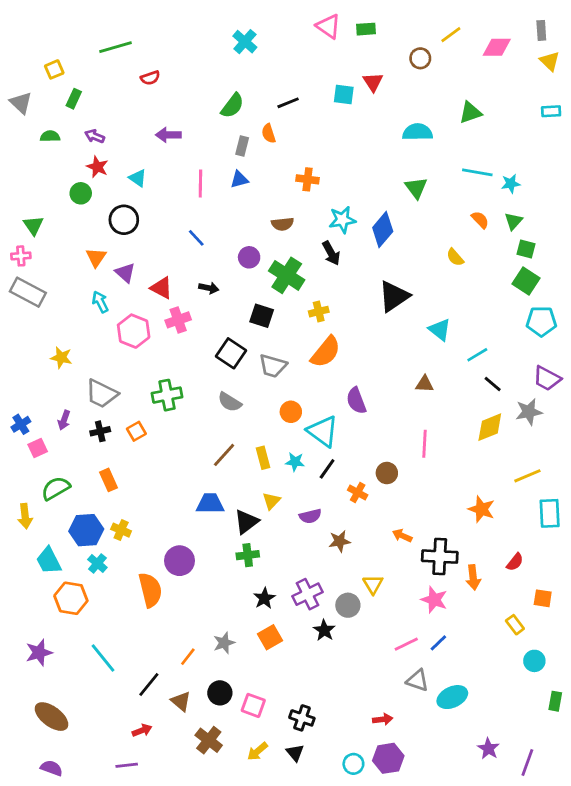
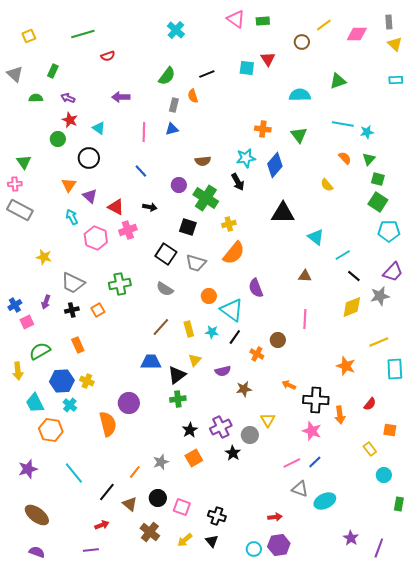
yellow square: (54, 69) -> (29, 36), moved
orange cross: (308, 179) -> (263, 129), moved
black triangle: (394, 296) -> (283, 213), turned 35
purple trapezoid: (547, 378) -> (393, 272), turned -75

